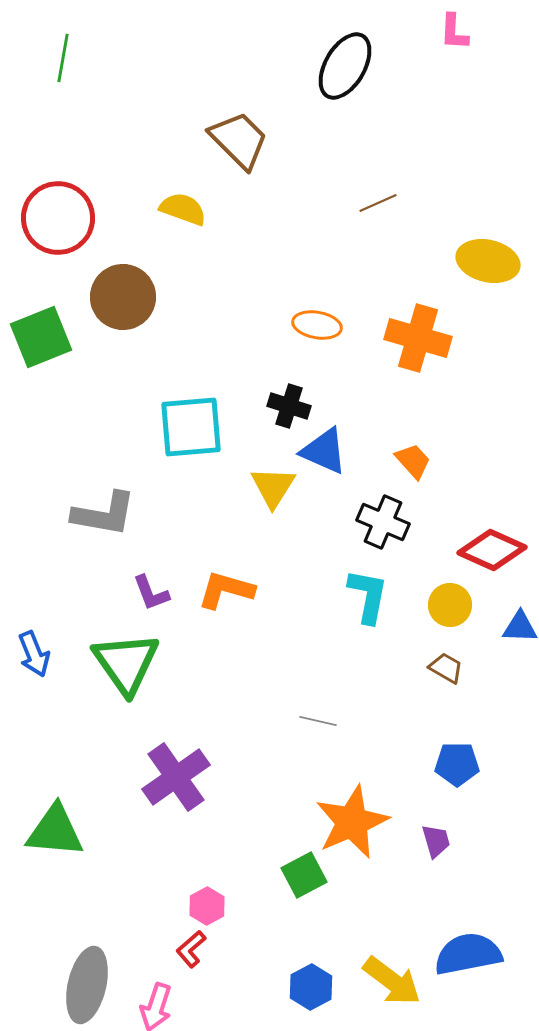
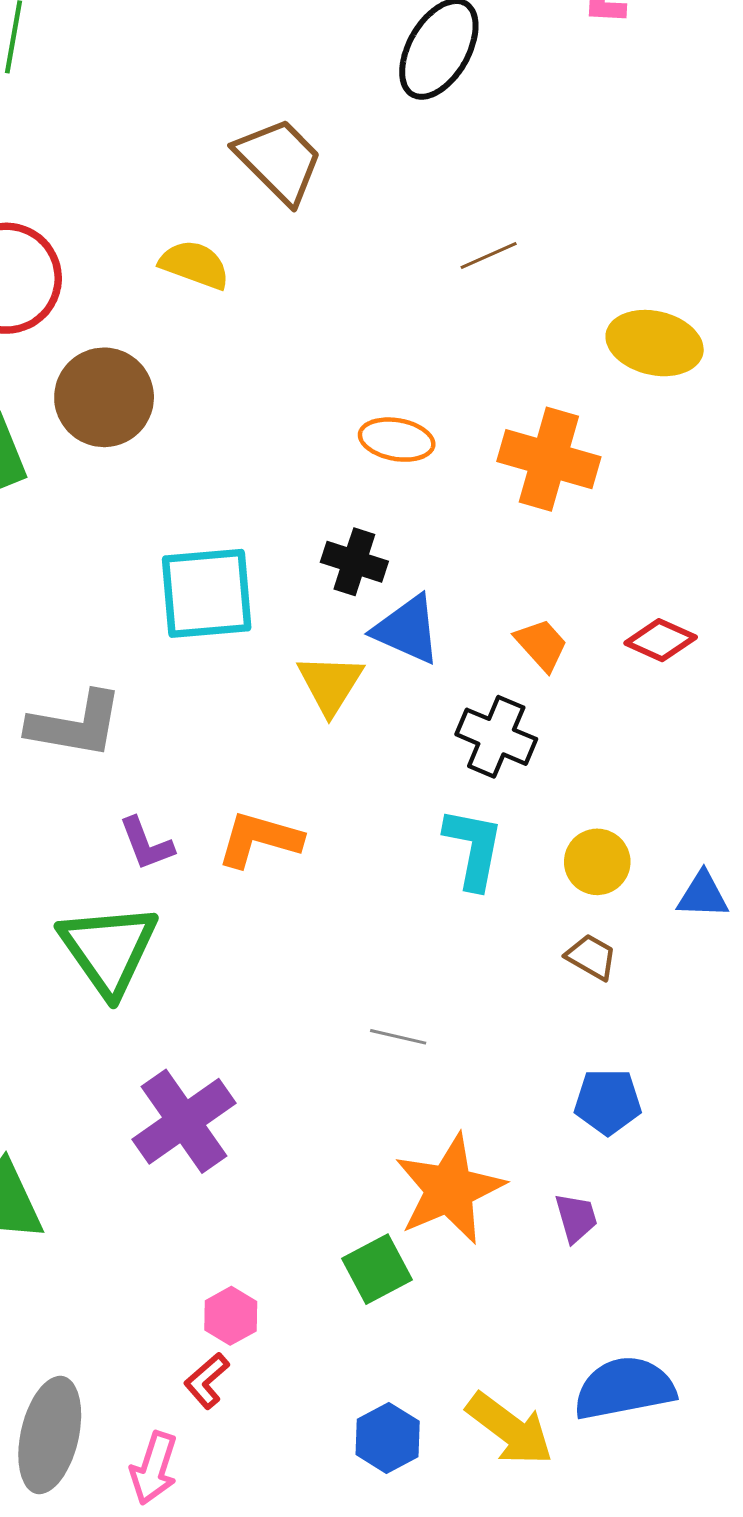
red diamond: (492, 550) -> (661, 640), moved, size x0.7

